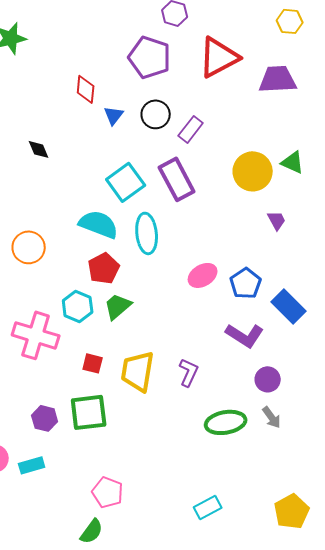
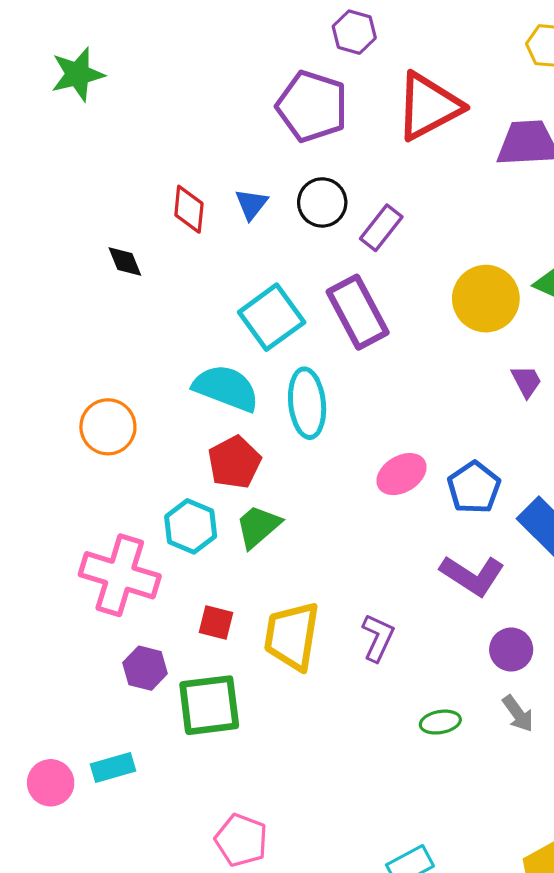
red diamond: (86, 89) -> (189, 209), moved
purple hexagon: (45, 418) -> (145, 668), moved
green ellipse: (226, 422) -> (440, 722), size x0.6
cyan rectangle: (32, 465) -> (113, 768), moved

